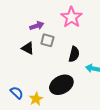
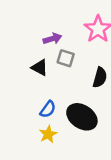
black ellipse: (61, 85) -> (82, 117), turned 60
blue semicircle: (17, 93) -> (48, 109), moved, turned 80

